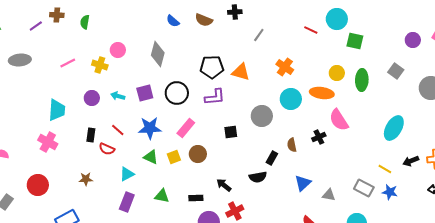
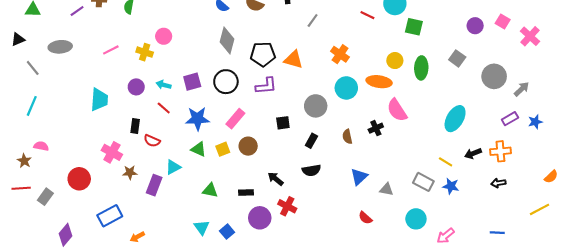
gray diamond: (158, 54) -> (227, 40), moved
red line: (118, 130) -> (164, 108), moved
pink cross: (48, 142) -> (112, 152), moved
black rectangle: (272, 158) -> (311, 141), moved
purple rectangle: (127, 202) -> (154, 185), moved
red cross: (235, 211) -> (287, 206), turned -36

